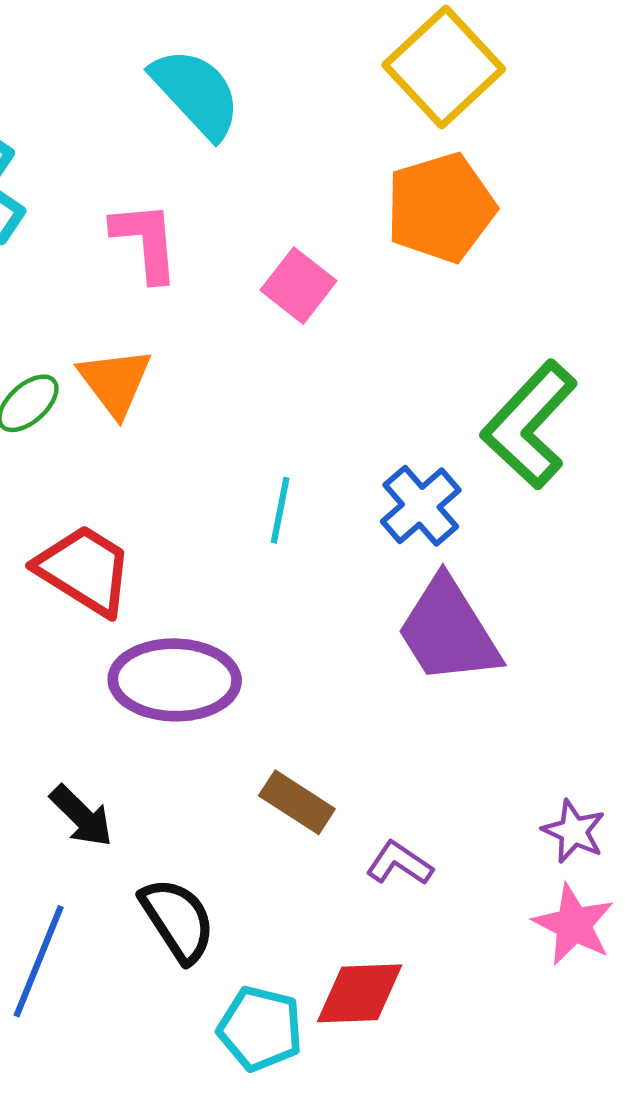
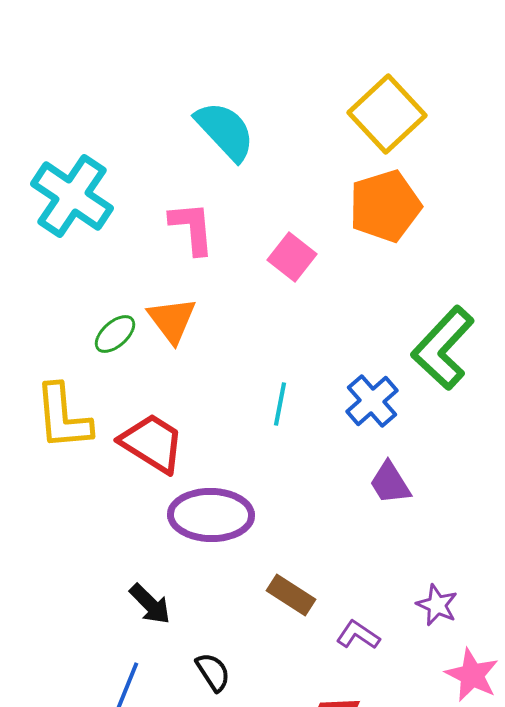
purple trapezoid: (448, 631) -> (390, 483), size x0.6
purple star: (574, 831) -> (437, 605), moved
black semicircle: (178, 920) -> (213, 672), size x0.7

